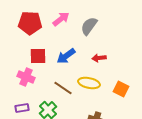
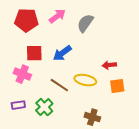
red arrow: (99, 58) -> (109, 65), moved
orange square: (121, 89) -> (117, 86), turned -35

